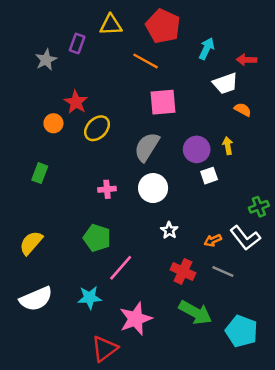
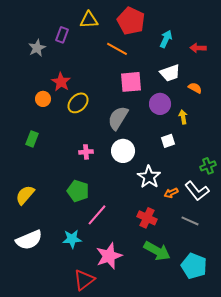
white trapezoid: (225, 83) -> (170, 73), moved
purple circle: (197, 149) -> (160, 104), moved
white star: (169, 230) -> (149, 177), moved, size x1.6
gray line: (223, 271) -> (190, 221), moved

